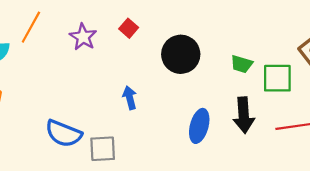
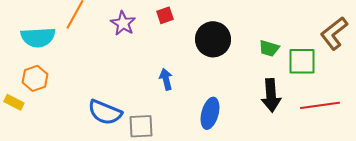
red square: (129, 28) -> (165, 15), turned 30
blue ellipse: (199, 126) -> (210, 113), moved

